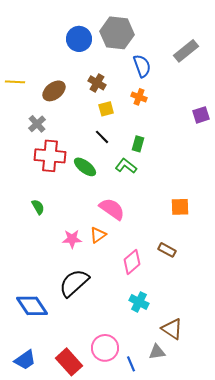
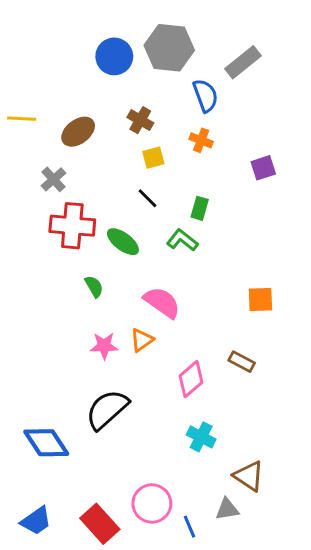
gray rectangle: (186, 51) -> (243, 62), moved
purple square: (201, 115) -> (263, 168), moved
green semicircle: (38, 207) -> (94, 286), moved

